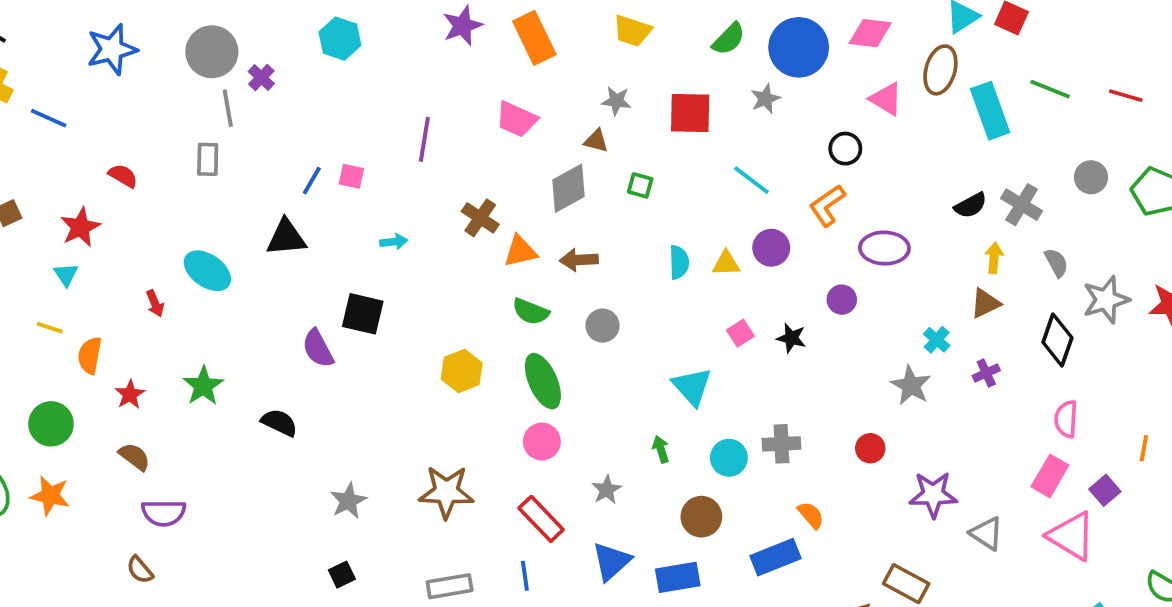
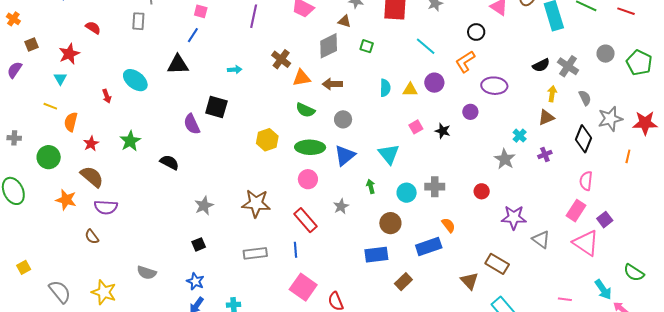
pink square: (351, 176) -> (201, 11), moved
green ellipse: (543, 381) -> (310, 147), turned -68
orange line: (1144, 448) -> (628, 156), moved
brown semicircle: (134, 457) -> (92, 177), size x1.4
orange star: (50, 496) -> (66, 200), moved
blue triangle: (611, 561) -> (345, 155), moved

